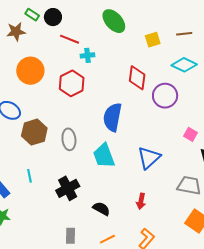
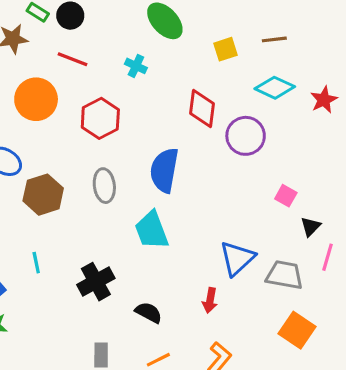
red line: (70, 39) -> (72, 59), moved
cyan cross: (88, 55) -> (136, 66), moved, turned 32
gray ellipse: (69, 139) -> (104, 186), moved
blue triangle: (149, 158) -> (237, 258), moved

